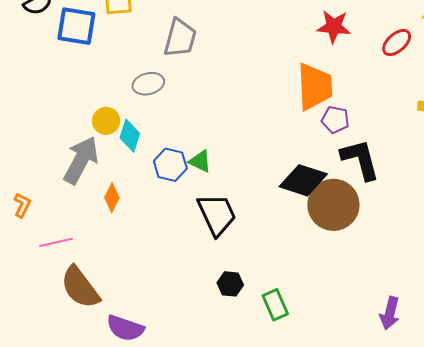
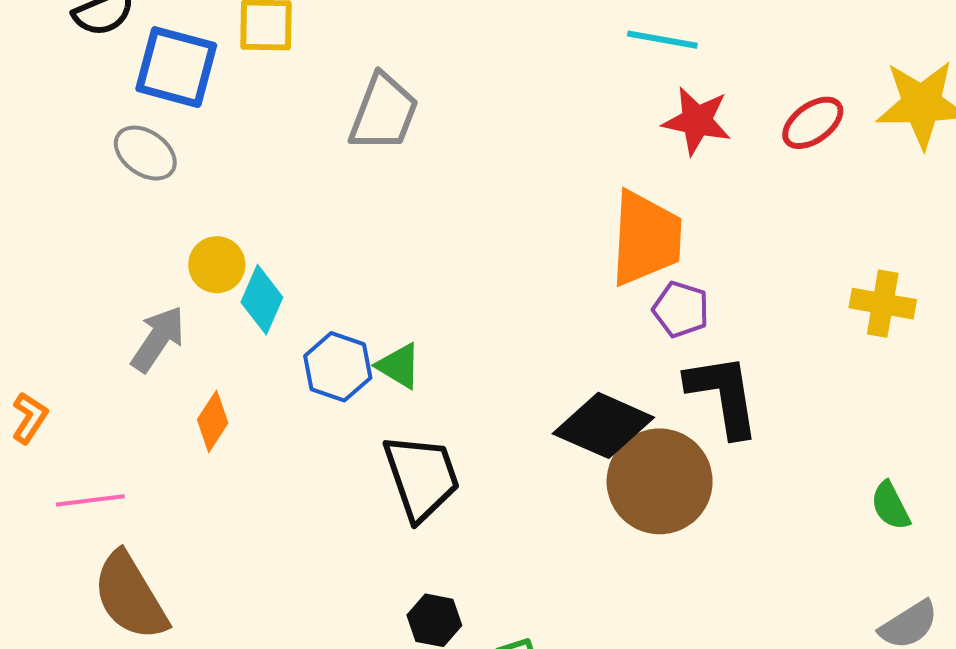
red ellipse: (397, 43) -> (813, 123), moved
gray ellipse: (148, 84) -> (145, 153), moved, turned 44
gray arrow: (81, 160) -> (158, 339), size x0.7

